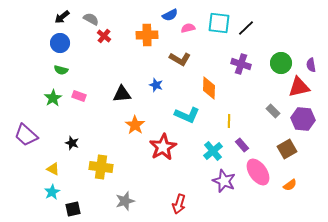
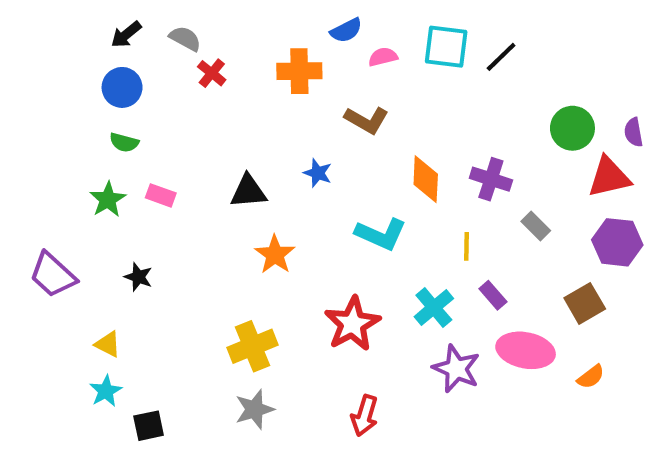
purple cross: (241, 64) -> (491, 179), moved
gray rectangle: (273, 111) -> (536, 226), moved
black star: (72, 143) -> (138, 277), moved
red star: (163, 147) -> (352, 324), moved
yellow cross: (101, 167) -> (252, 346), moved, turned -30
pink ellipse: (258, 172) -> (526, 350), turned -44

